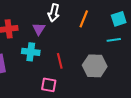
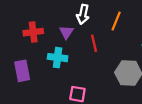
red line: (60, 61) -> (94, 43), moved

